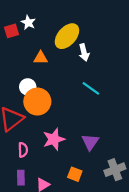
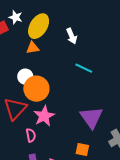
yellow ellipse: (67, 36) -> (39, 26), moved
pink star: (54, 139) -> (44, 116), moved
purple triangle: (90, 142) -> (91, 118), size x1.4

